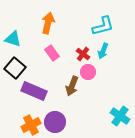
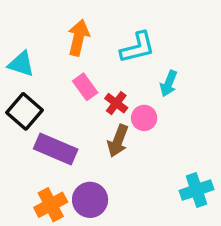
cyan L-shape: (103, 26) -> (138, 47), moved
red cross: (83, 54) -> (116, 103), moved
cyan cross: (120, 116) -> (197, 190), turned 36

